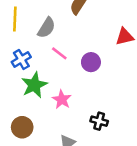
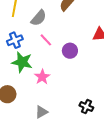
green star: (34, 85) -> (22, 62), turned 30
black cross: (99, 121) -> (86, 107), moved

